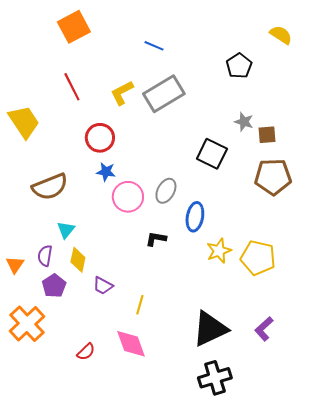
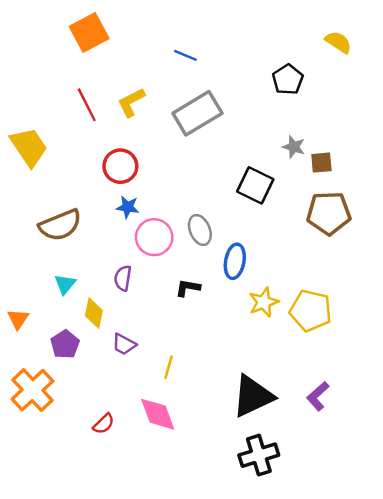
yellow L-shape: (122, 93) -> (131, 102), moved
gray ellipse: (166, 191) -> (200, 230), turned -50
cyan triangle: (66, 230) -> (65, 284), moved
purple semicircle: (45, 256) -> (123, 278), moved

